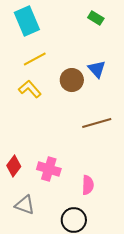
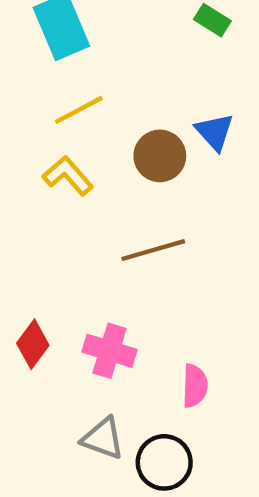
brown line: (97, 123) -> (153, 250), moved
gray triangle: (25, 205) -> (103, 438), moved

